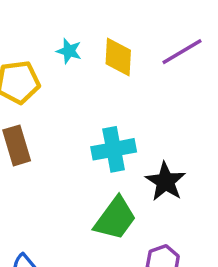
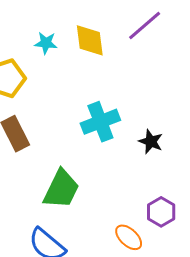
black star: (165, 182) -> (151, 142), size x0.7
green trapezoid: (115, 218) -> (61, 189), moved

